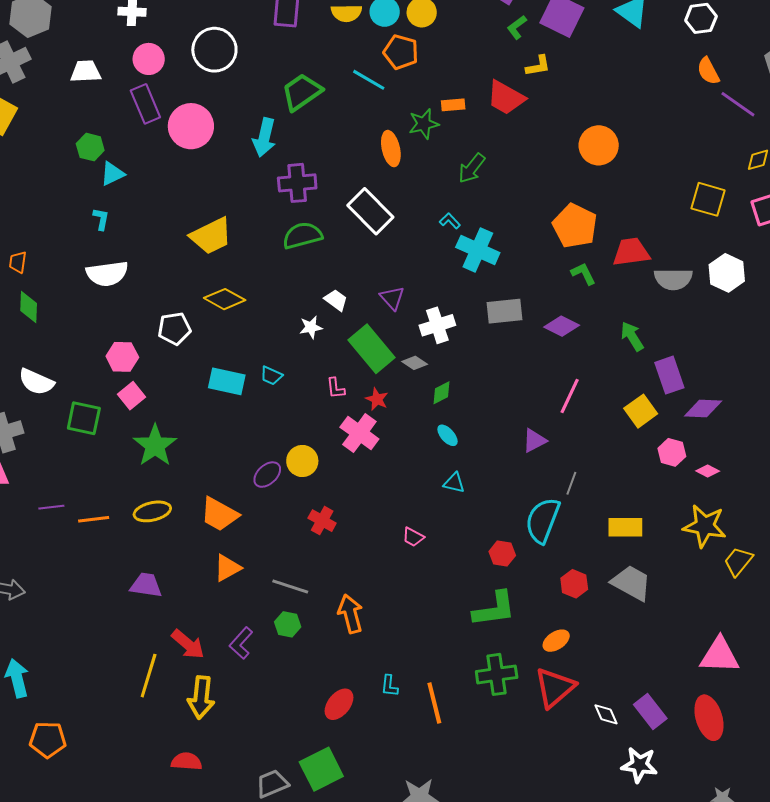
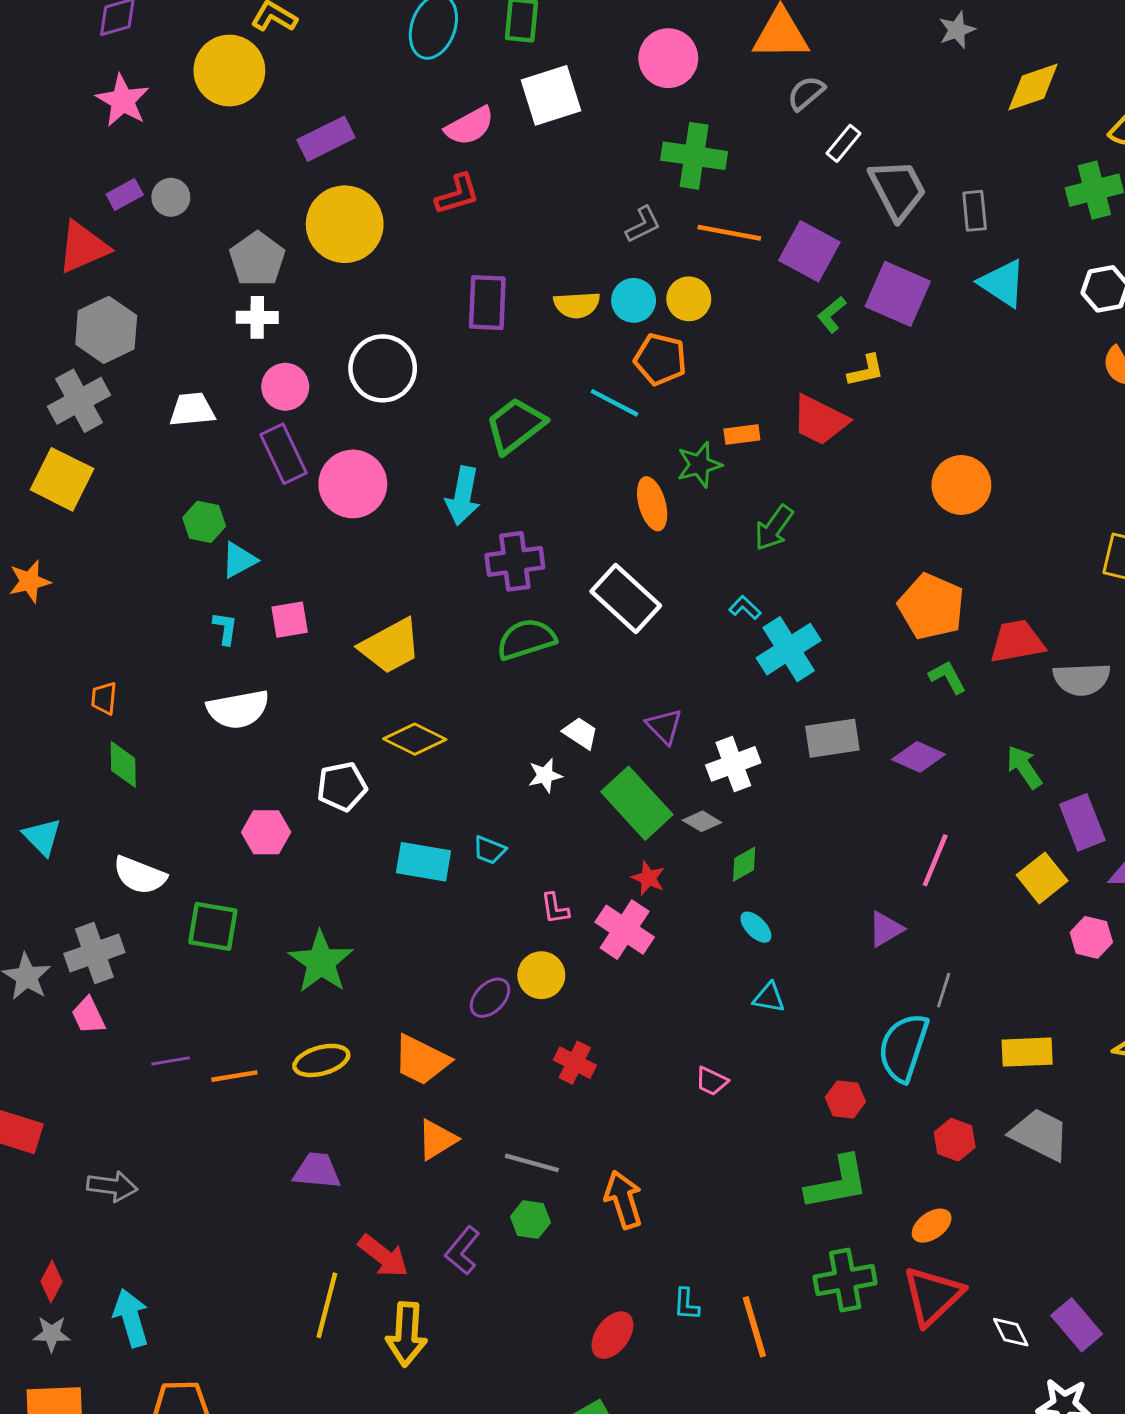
cyan cross: (478, 250) -> (789, 649), turned 36
pink L-shape: (336, 388) -> (555, 908), moved
pink square: (132, 396) -> (290, 620), moved, turned 32

